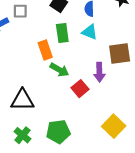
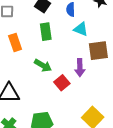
cyan triangle: (90, 32) -> (81, 29), moved
orange rectangle: (45, 50) -> (15, 43), moved

